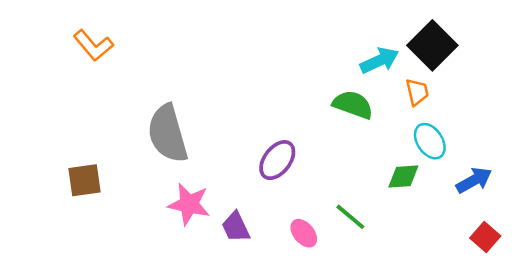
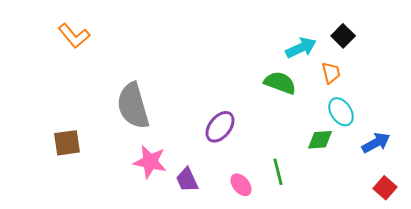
black square: (432, 45) -> (343, 36), size x0.6
green line: (350, 217) -> (278, 172), turned 36

